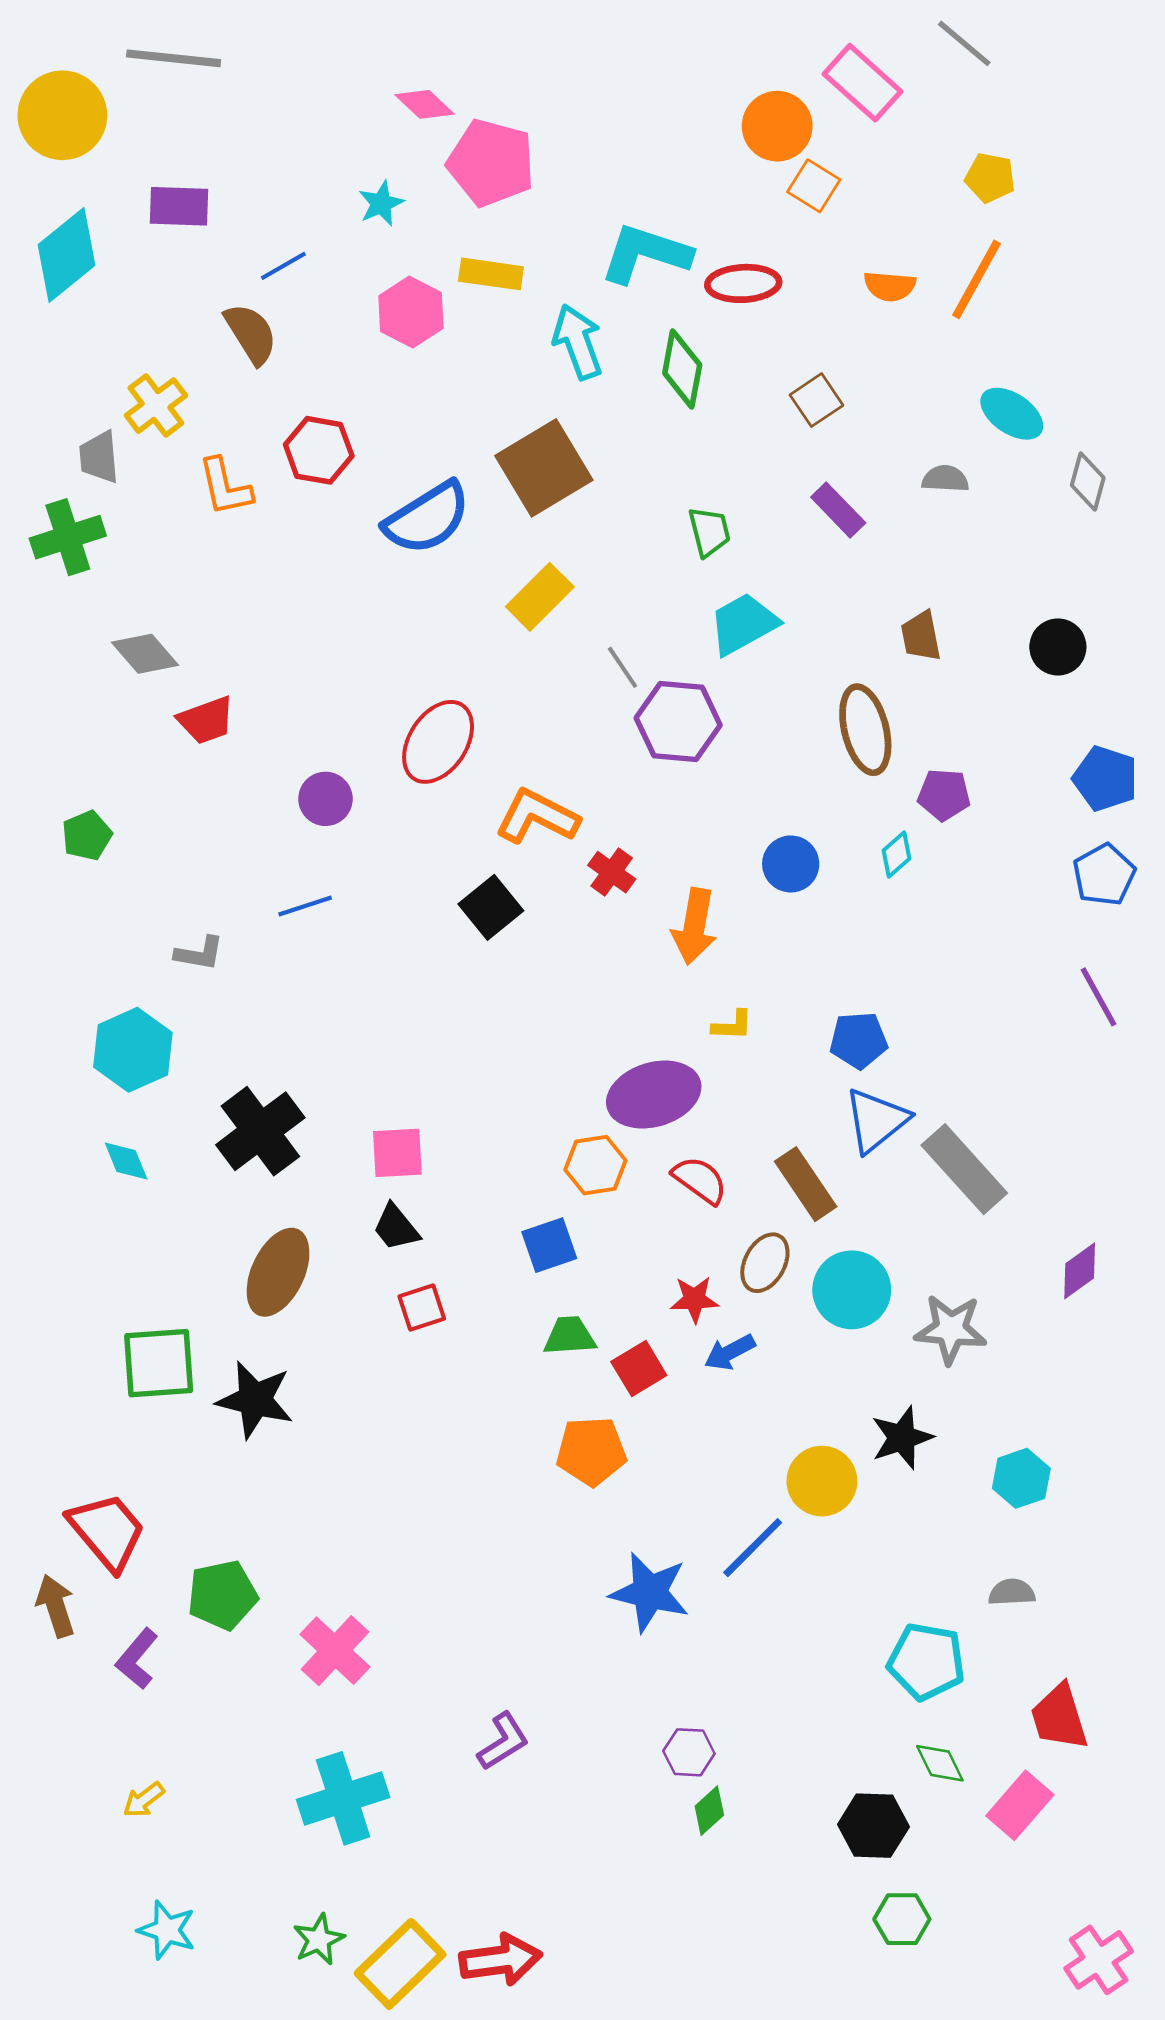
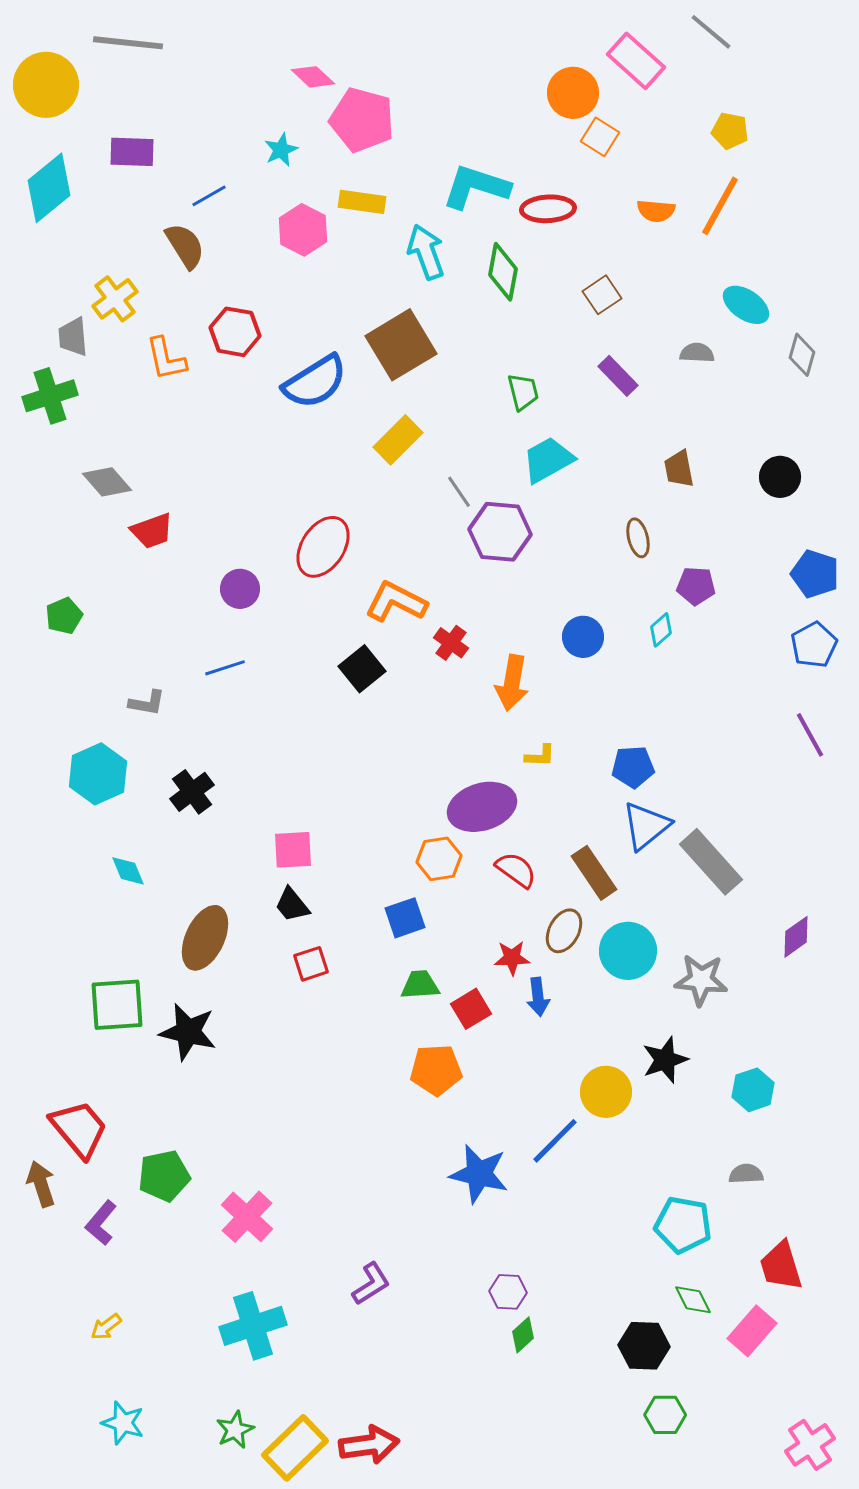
brown ellipse: (865, 730) -> (638, 538), size x0.6
black cross: (260, 1131) -> (192, 792), moved, size x0.7
cyan diamond: (126, 1161) -> (128, 871), moved
blue arrow: (730, 1352) -> (538, 997), turned -69

